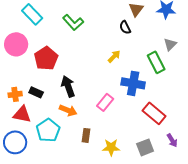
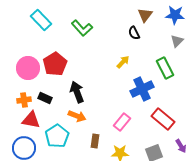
pink circle: (16, 44) -> (28, 68), moved
gray triangle: (170, 44) -> (177, 41), moved
blue cross: (133, 83) -> (142, 89), turned -35
pink rectangle: (105, 102) -> (122, 122), moved

